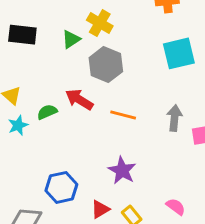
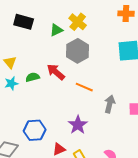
gray arrow: (174, 118) -> (110, 104), moved

